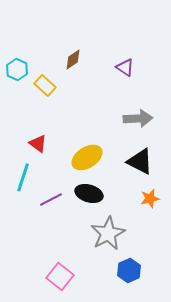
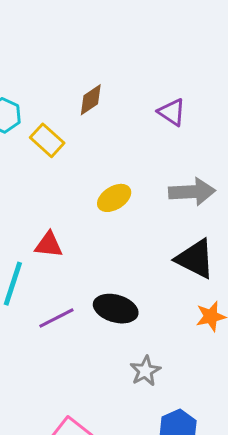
red triangle: (38, 143) -> (49, 245), moved, turned -30
yellow ellipse: (87, 157) -> (114, 198), moved, size x0.7
gray star: (108, 233) -> (145, 371), size x0.6

